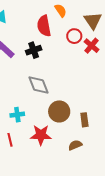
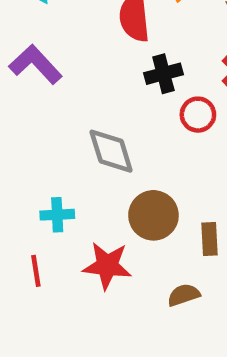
red circle: (74, 36) -> (198, 115), moved
black cross: (34, 50) -> (163, 74), moved

